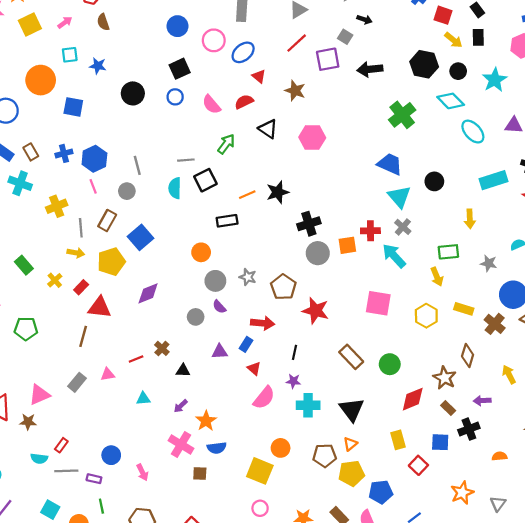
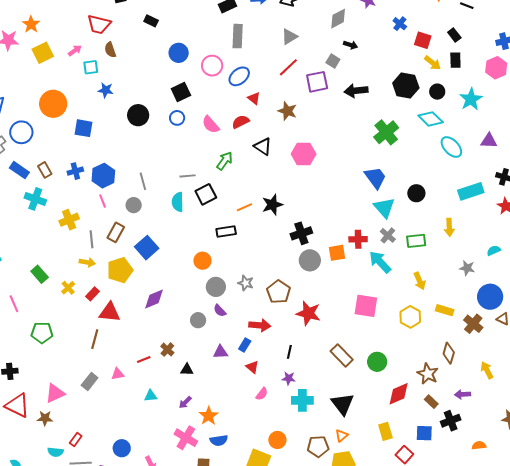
cyan square: (70, 55) -> (91, 67), moved
blue trapezoid: (390, 164) -> (375, 178), turned 30
green rectangle: (448, 252) -> (416, 241), moved
pink semicircle: (264, 398) -> (262, 394), size x0.6

